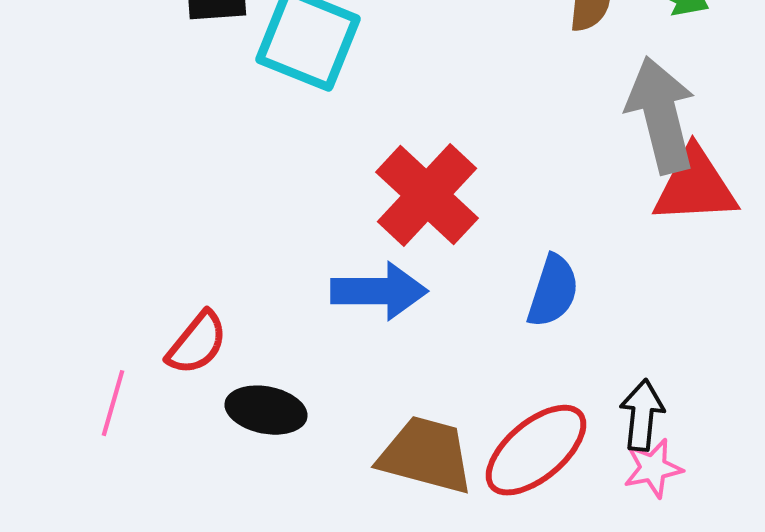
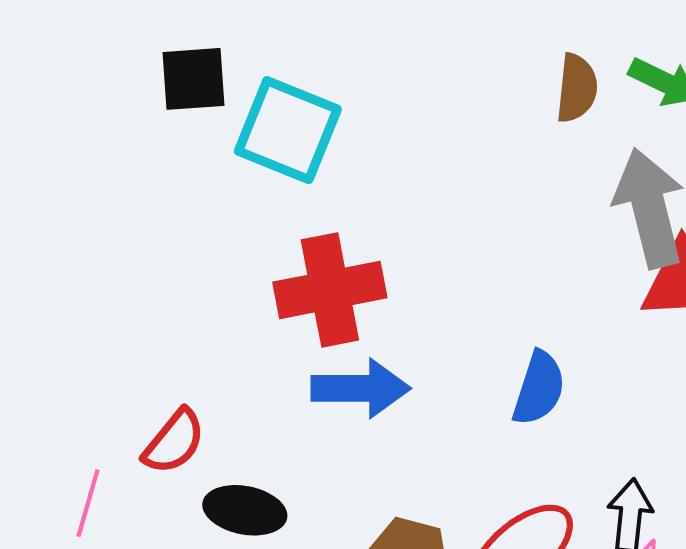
red cross: (427, 195) -> (330, 290), moved, turned 36

